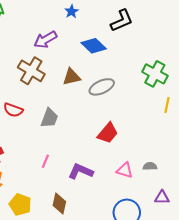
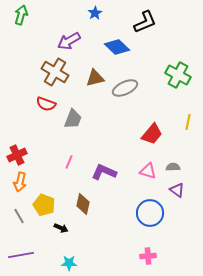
yellow line: (167, 105) -> (188, 122), moved
red semicircle: (13, 110) -> (46, 104), moved
red trapezoid: (108, 133) -> (152, 134), moved
purple triangle: (162, 197) -> (177, 190), moved, turned 35

